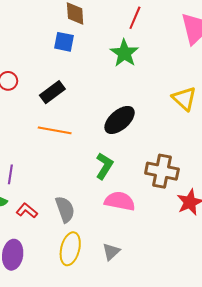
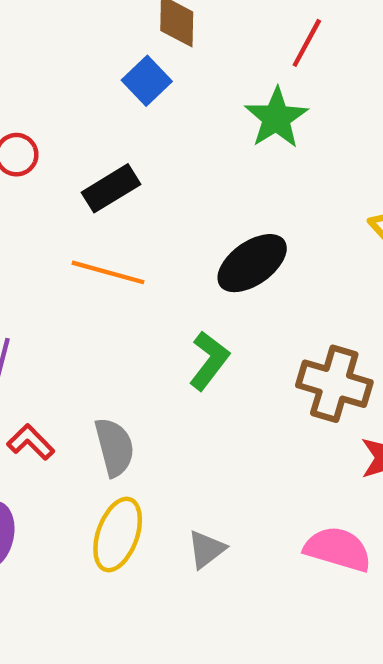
blue square: (64, 42) -> (147, 81), turned 30
pink semicircle: (120, 201) -> (338, 549), moved

